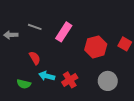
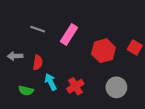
gray arrow: (11, 35) -> (15, 56), moved
red semicircle: (35, 58) -> (38, 63), turned 40
cyan arrow: (47, 76) -> (51, 82), turned 49

